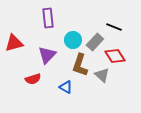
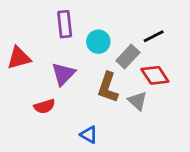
black line: (114, 27) -> (154, 36), turned -49
cyan circle: (73, 40) -> (98, 42), moved
blue triangle: (66, 87) -> (89, 135), moved

